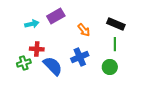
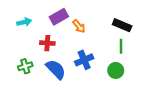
cyan arrow: (32, 24) -> (24, 22), moved
orange arrow: (84, 30) -> (79, 26), moved
red cross: (37, 49) -> (47, 43), moved

